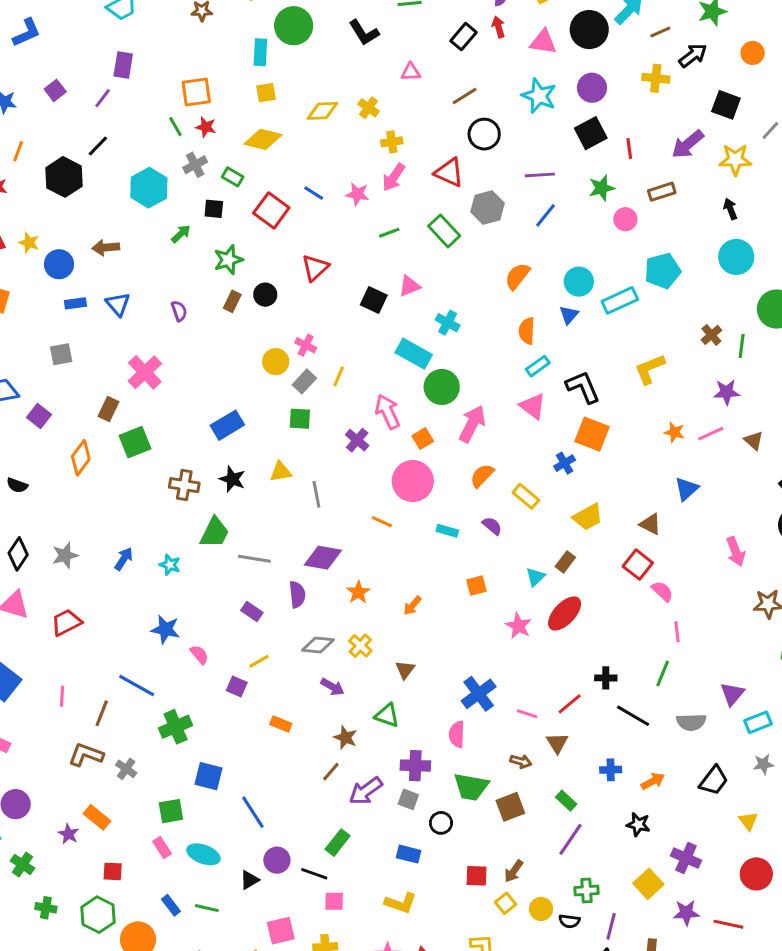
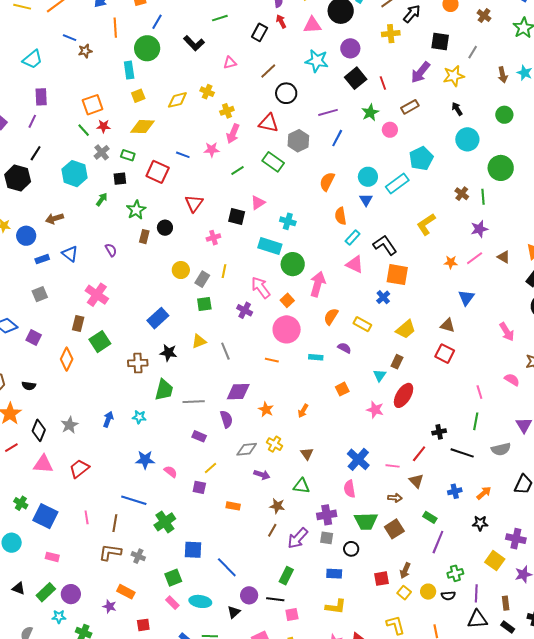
pink cross: (306, 345) -> (213, 238), moved, turned -32
pink semicircle: (662, 591) -> (512, 380), moved

